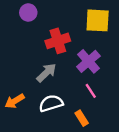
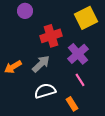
yellow square: (98, 20) -> (86, 18), turned -30
orange arrow: (15, 101) -> (13, 67), moved

